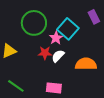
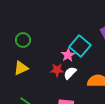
green circle: (34, 23) -> (23, 40), moved, size x0.6

